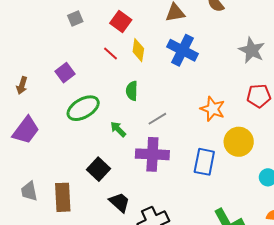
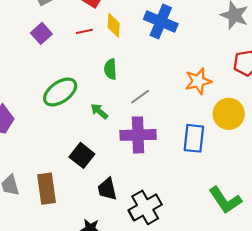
red line: (110, 54) -> (84, 31), turned -49
purple square: (65, 73) -> (41, 33), moved
orange star: (213, 109) -> (198, 81), turned -30
black trapezoid: (119, 202) -> (107, 189), turned -140

